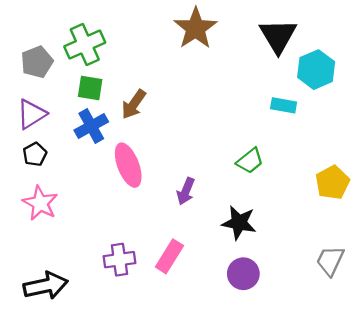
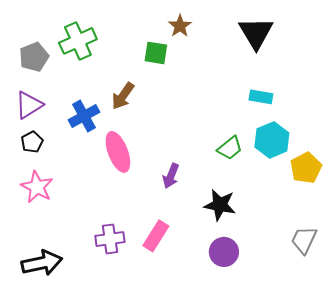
brown star: (196, 28) -> (180, 26), size x0.6
cyan hexagon: (316, 70) -> (272, 140), moved
green square: (90, 88) -> (156, 53), moved

